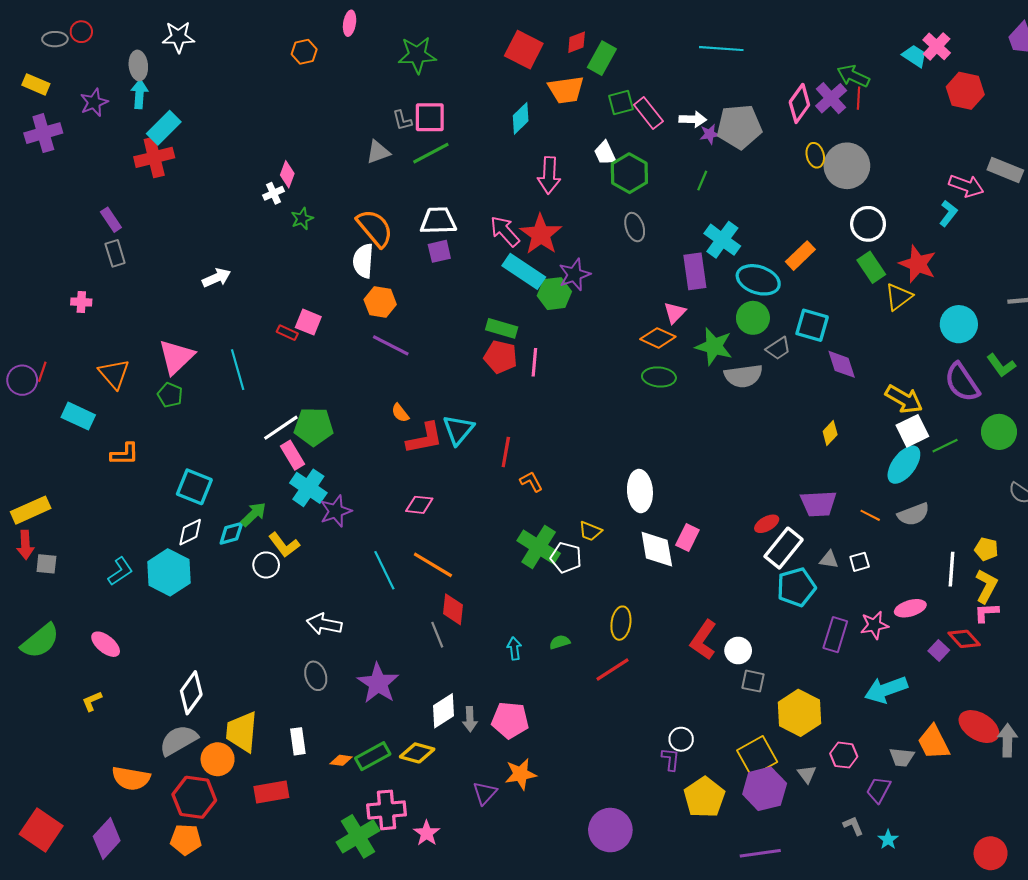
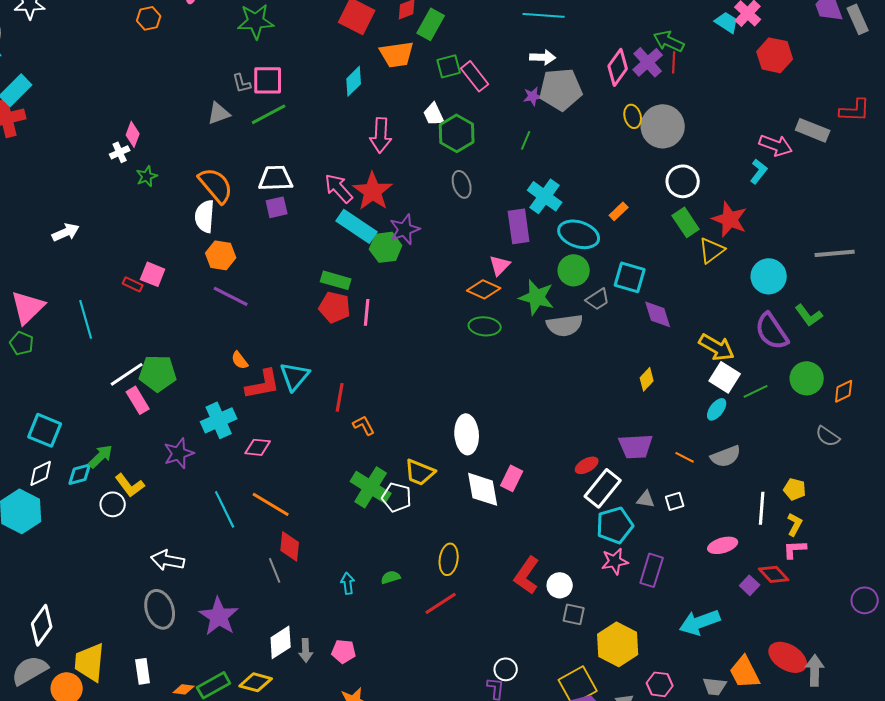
white arrow: (693, 119) -> (543, 57), moved
orange rectangle: (800, 256) -> (619, 211), size x0.7
white square: (912, 431) -> (725, 377), turned -32
cyan ellipse: (904, 465) -> (717, 409), size x0.6
cyan cross: (308, 488) -> (219, 420), moved, turned 32
yellow trapezoid: (590, 531) -> (420, 472), size x1.4
yellow L-shape: (986, 586) -> (795, 524), size x0.7
pink star: (874, 625) -> (615, 561), moved
gray ellipse: (316, 676) -> (160, 609), size x1.4
pink pentagon: (510, 720) -> (344, 651), size x0.7

